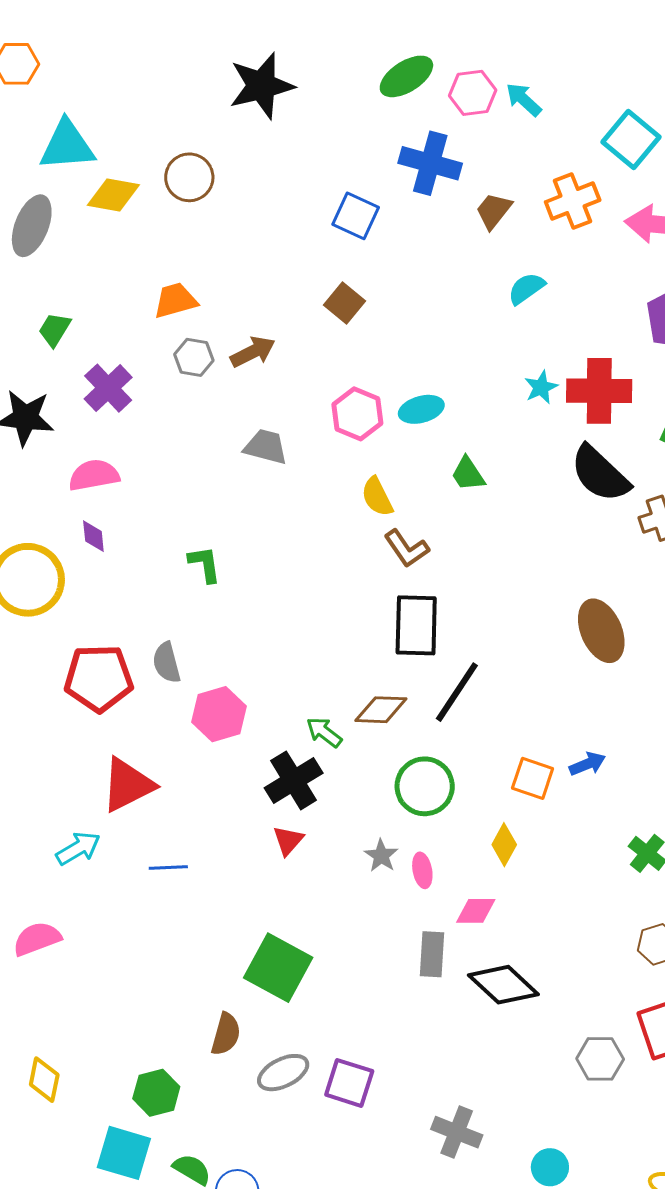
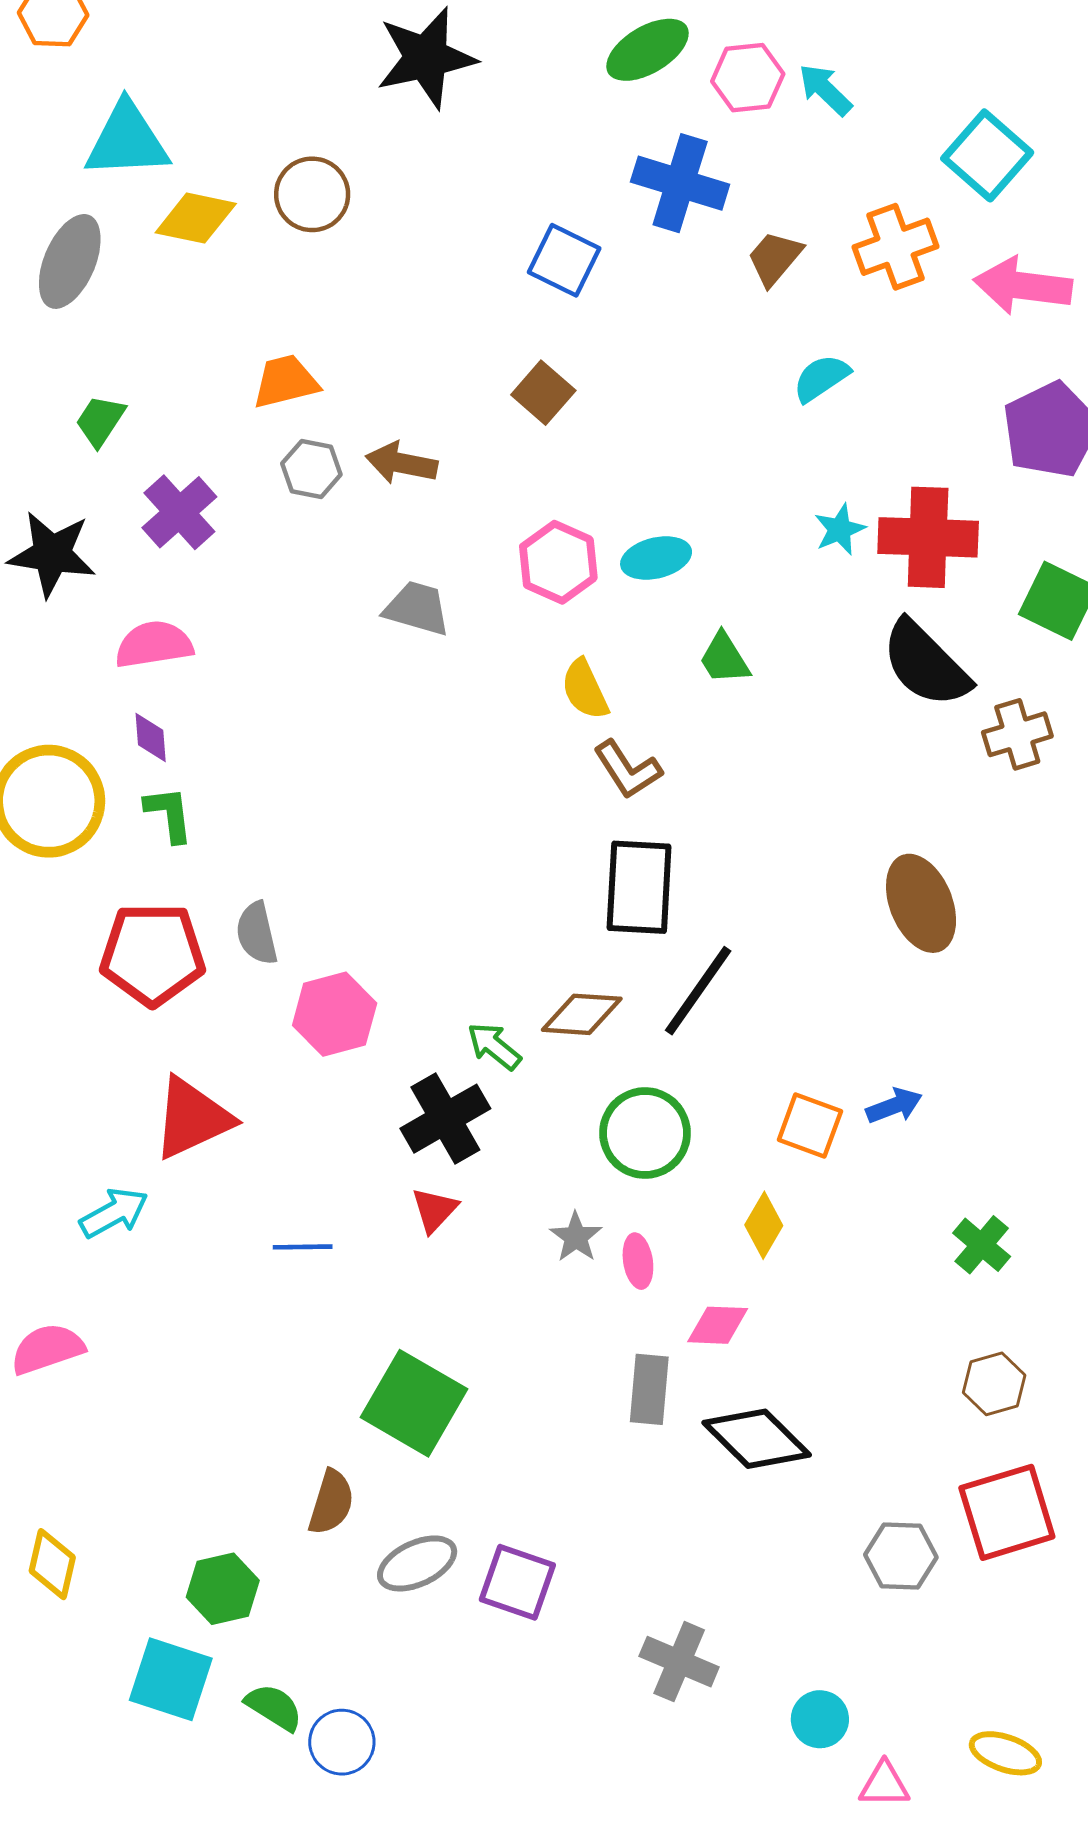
brown arrow: (253, 352) -> (402, 463), turned -144
green L-shape: (205, 564) -> (169, 814), moved
blue line: (168, 868) -> (303, 1247), moved

